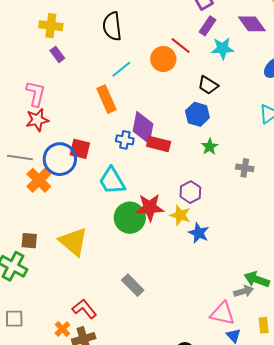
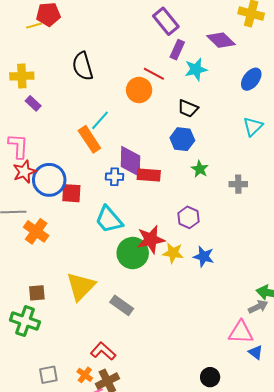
cyan line: (121, 69) -> (100, 120), moved
blue circle: (60, 159) -> (49, 180), moved
yellow star: (180, 215) -> (173, 253), moved
yellow triangle: (73, 242) -> (81, 286), turned 44
gray rectangle: (133, 285) -> (122, 305), moved
gray square: (14, 319) -> (48, 375), moved

